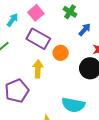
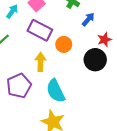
cyan semicircle: (73, 105) -> (56, 91), moved, turned 55

